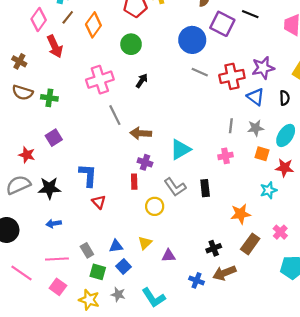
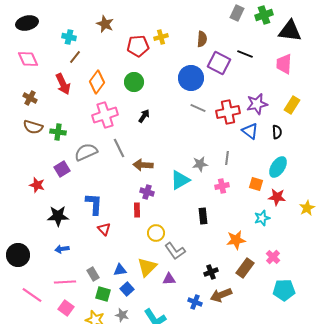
pink diamond: (39, 20) -> (28, 59), moved, turned -60
orange diamond: (93, 25) -> (97, 82), moved
gray star: (256, 128) -> (200, 164), moved
gray semicircle: (18, 185) -> (86, 152), moved
gray L-shape: (175, 187) -> (175, 251), moved
yellow triangle: (145, 243) -> (147, 267), size x1.5

